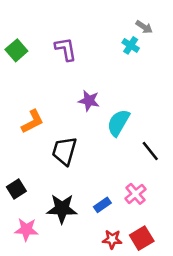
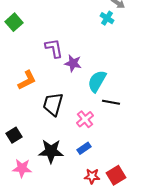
purple L-shape: (66, 49) -> (54, 48), moved
black line: (150, 151) -> (111, 102), moved, turned -42
pink cross: (136, 194) -> (85, 119), moved

